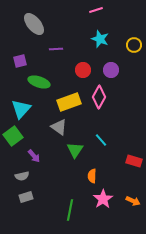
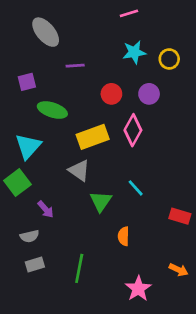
cyan star: (100, 39) -> (134, 52), turned -30
yellow circle: (134, 45) -> (169, 59), moved
pink star: (103, 199) -> (138, 289), moved
green line: (70, 210) -> (79, 268), moved

